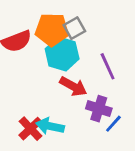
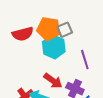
red arrow: (73, 86) -> (53, 81), moved

